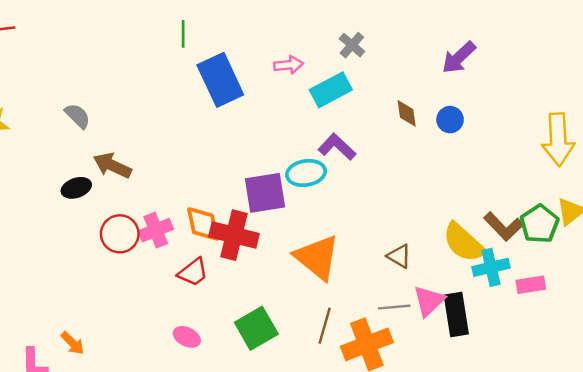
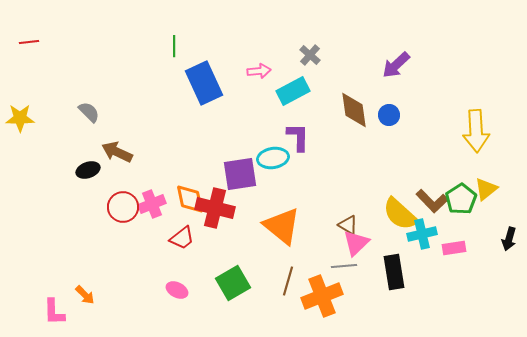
brown diamond: (407, 113) -> (354, 110), size x1.6
purple L-shape: (337, 147) -> (298, 137), turned 48
pink triangle: (429, 301) -> (356, 243), moved

